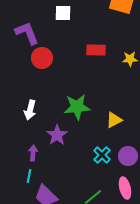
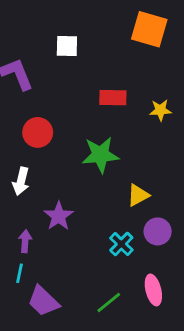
red circle: (42, 58) -> (38, 132), moved
green star: (77, 107) -> (100, 155), moved
purple circle: (128, 156) -> (158, 231), moved

